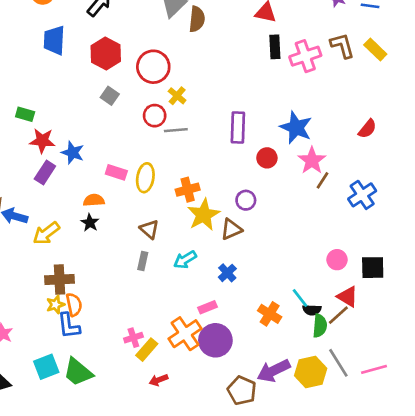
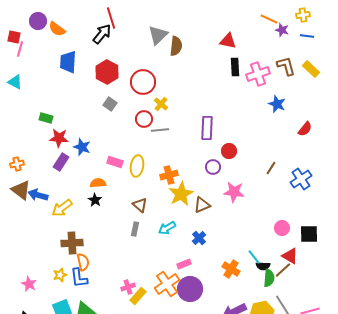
blue star: (296, 127) -> (277, 104), moved, size x0.7
pink star: (312, 161) -> (234, 192), moved, turned -30
purple circle: (246, 200) -> (213, 167), moved
yellow star: (55, 305) -> (60, 275), moved

